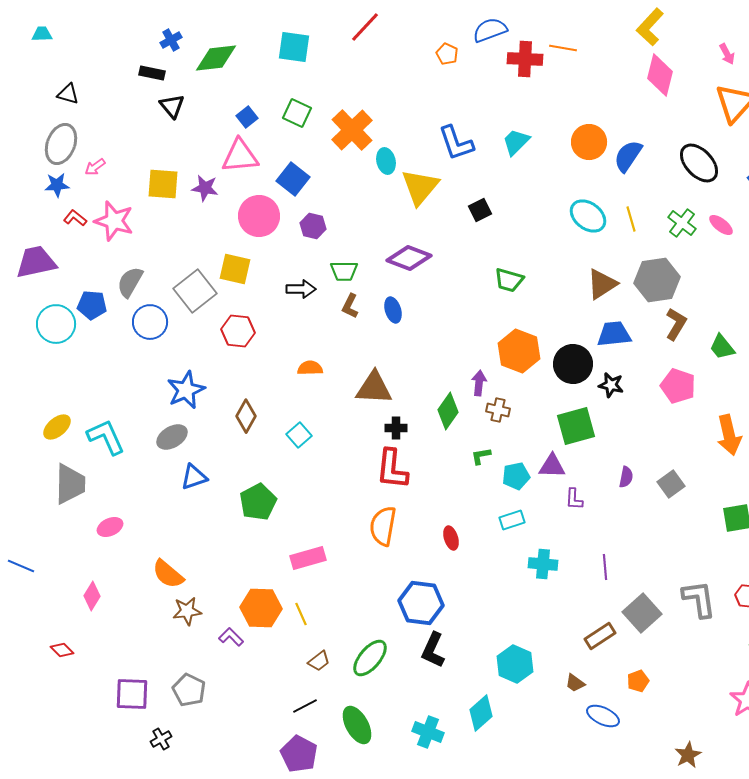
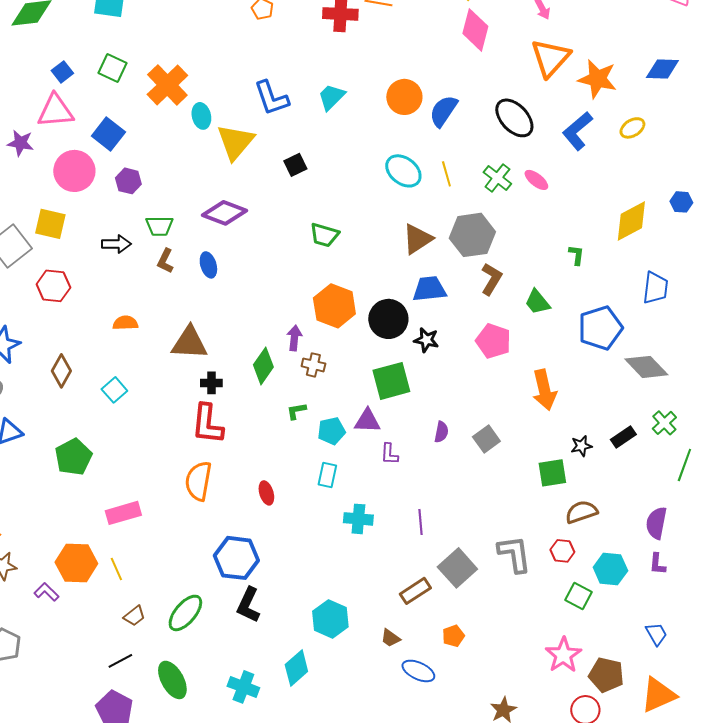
cyan rectangle: (512, 520) -> (327, 475), turned -60

